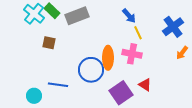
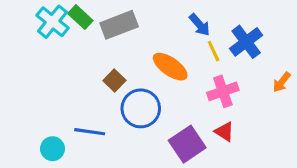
blue cross: (173, 27) -> (246, 42), moved
brown square: (49, 43) -> (114, 81), moved, turned 32
pink cross: (132, 54) -> (223, 91), moved, turned -30
orange ellipse: (108, 58) -> (170, 67), moved, turned -55

